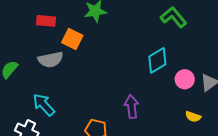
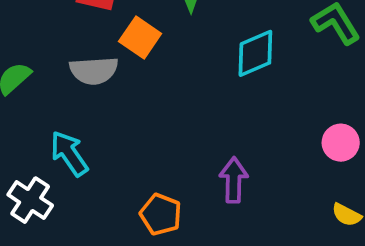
cyan diamond: (157, 60) -> (255, 53), moved

